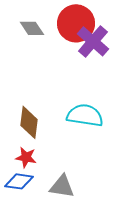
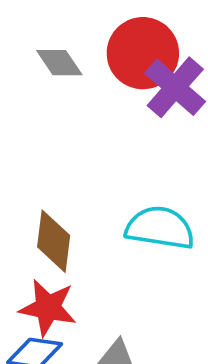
red star: (26, 157) -> (48, 308), size x1.4

